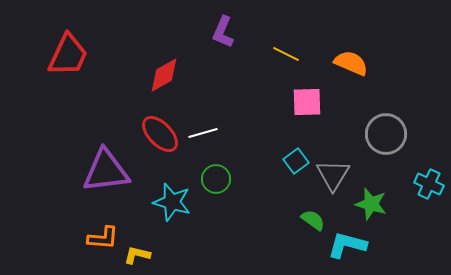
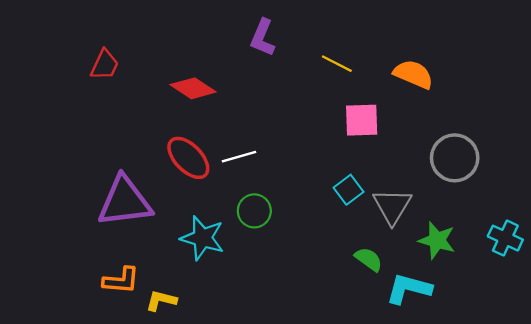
red trapezoid: (68, 55) -> (105, 65), moved, size x0.6
red diamond: (164, 75) -> (193, 88), turned 63
cyan cross: (429, 184) -> (505, 238), moved

